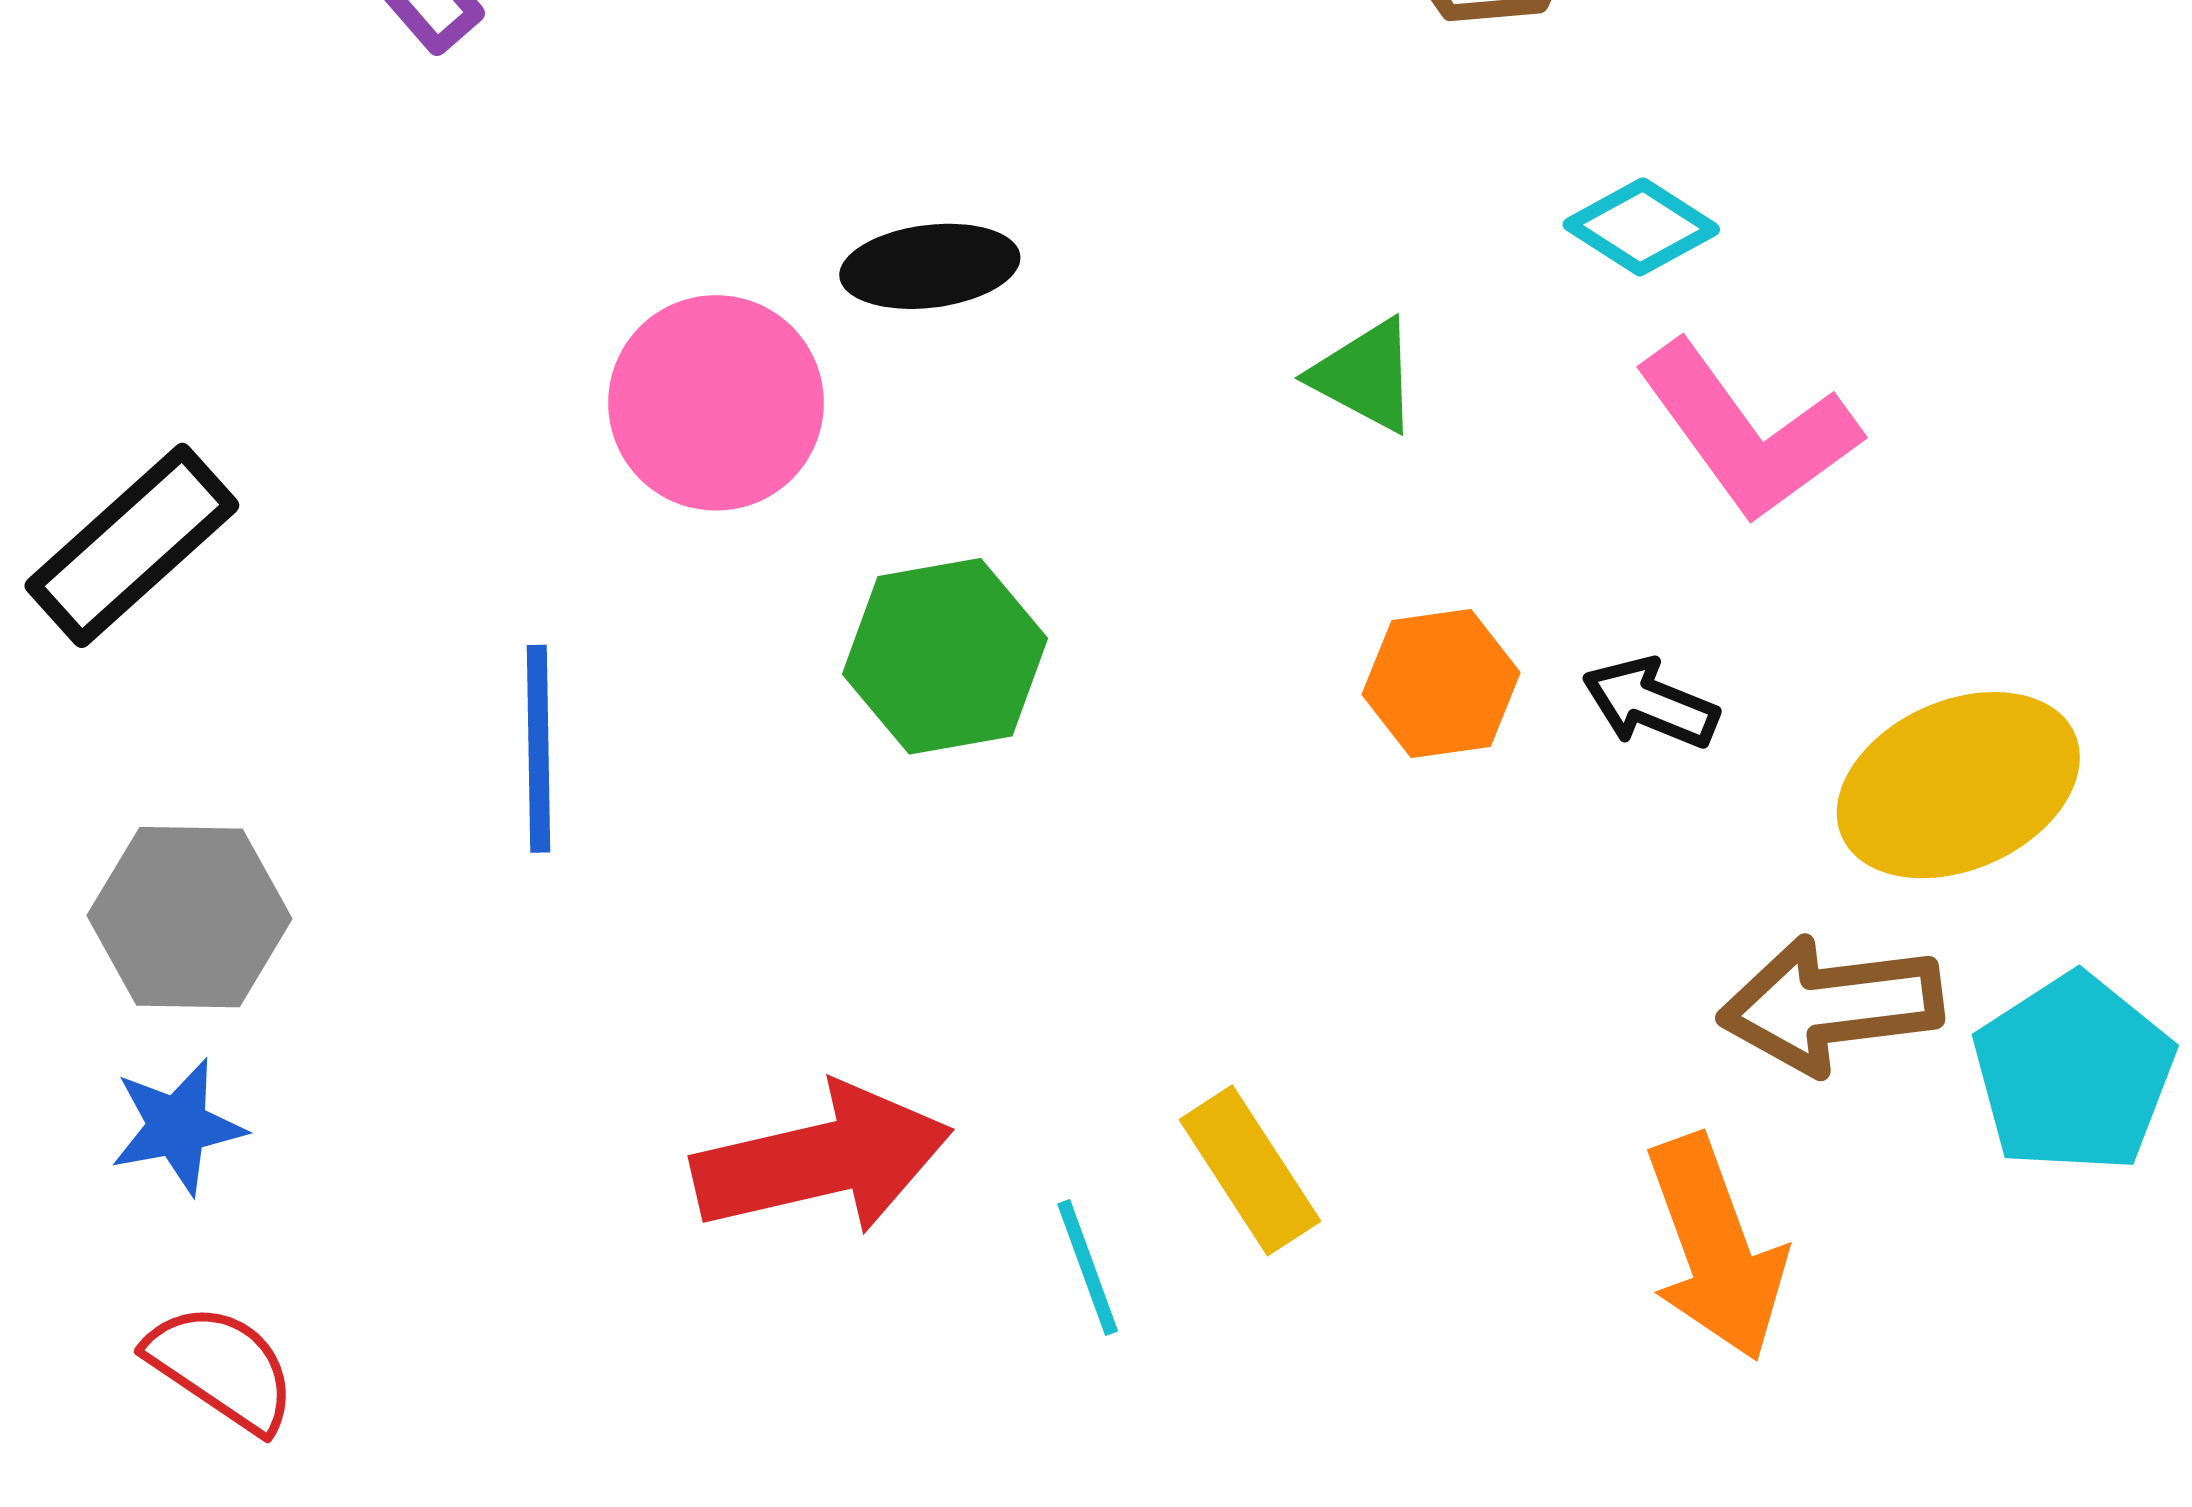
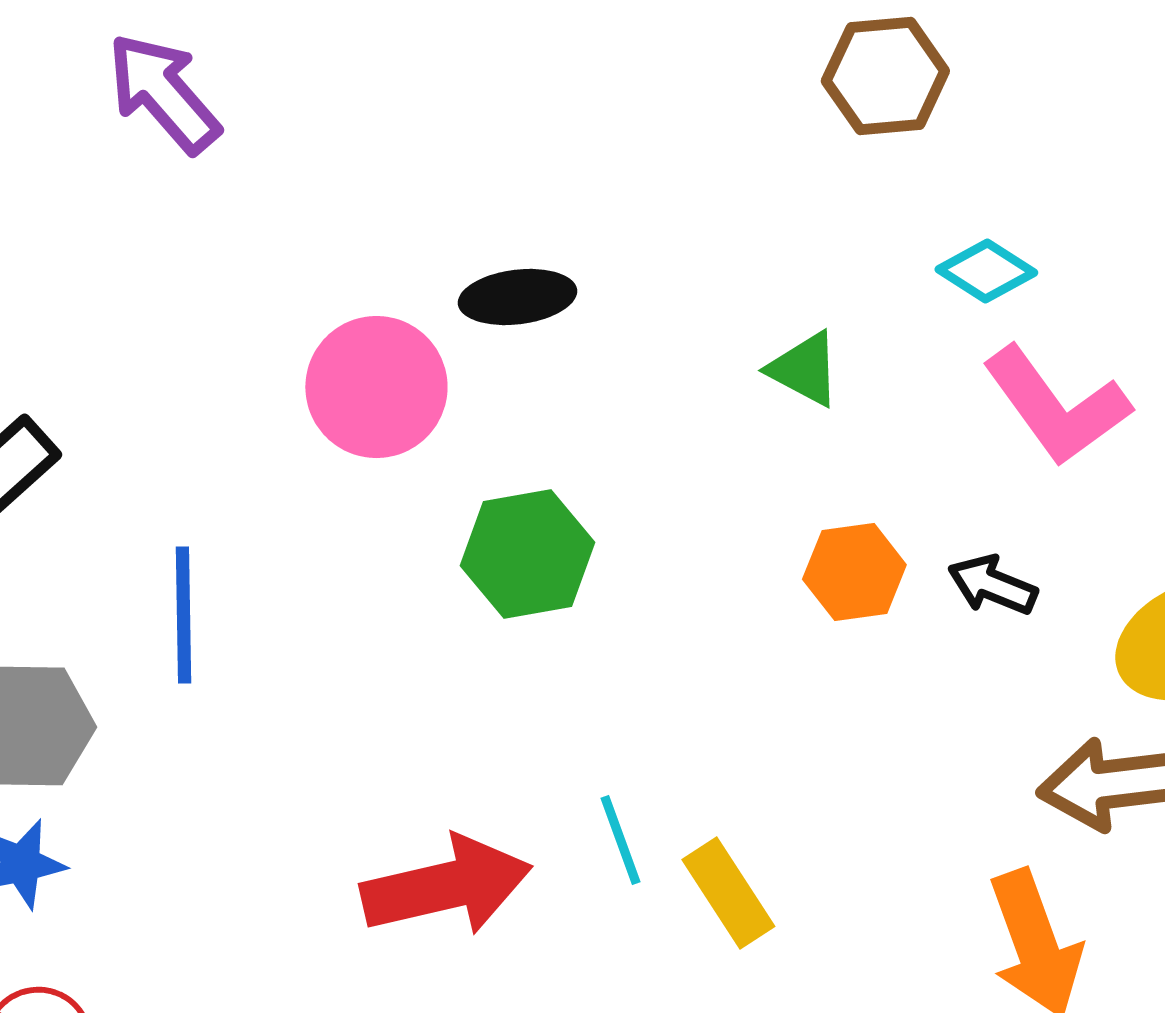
blue line: (538, 749) -> (183, 615), moved
cyan line: (1088, 1268) -> (620, 840), moved

